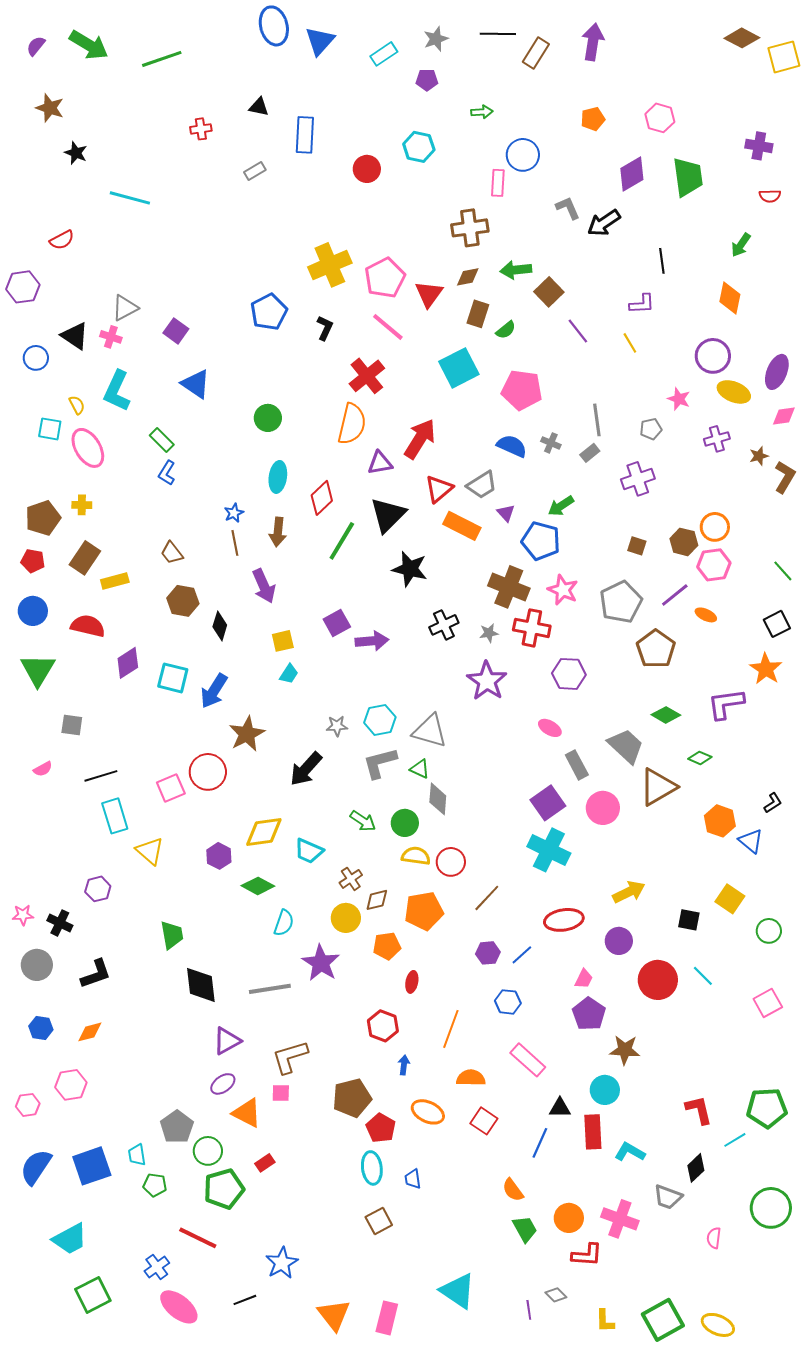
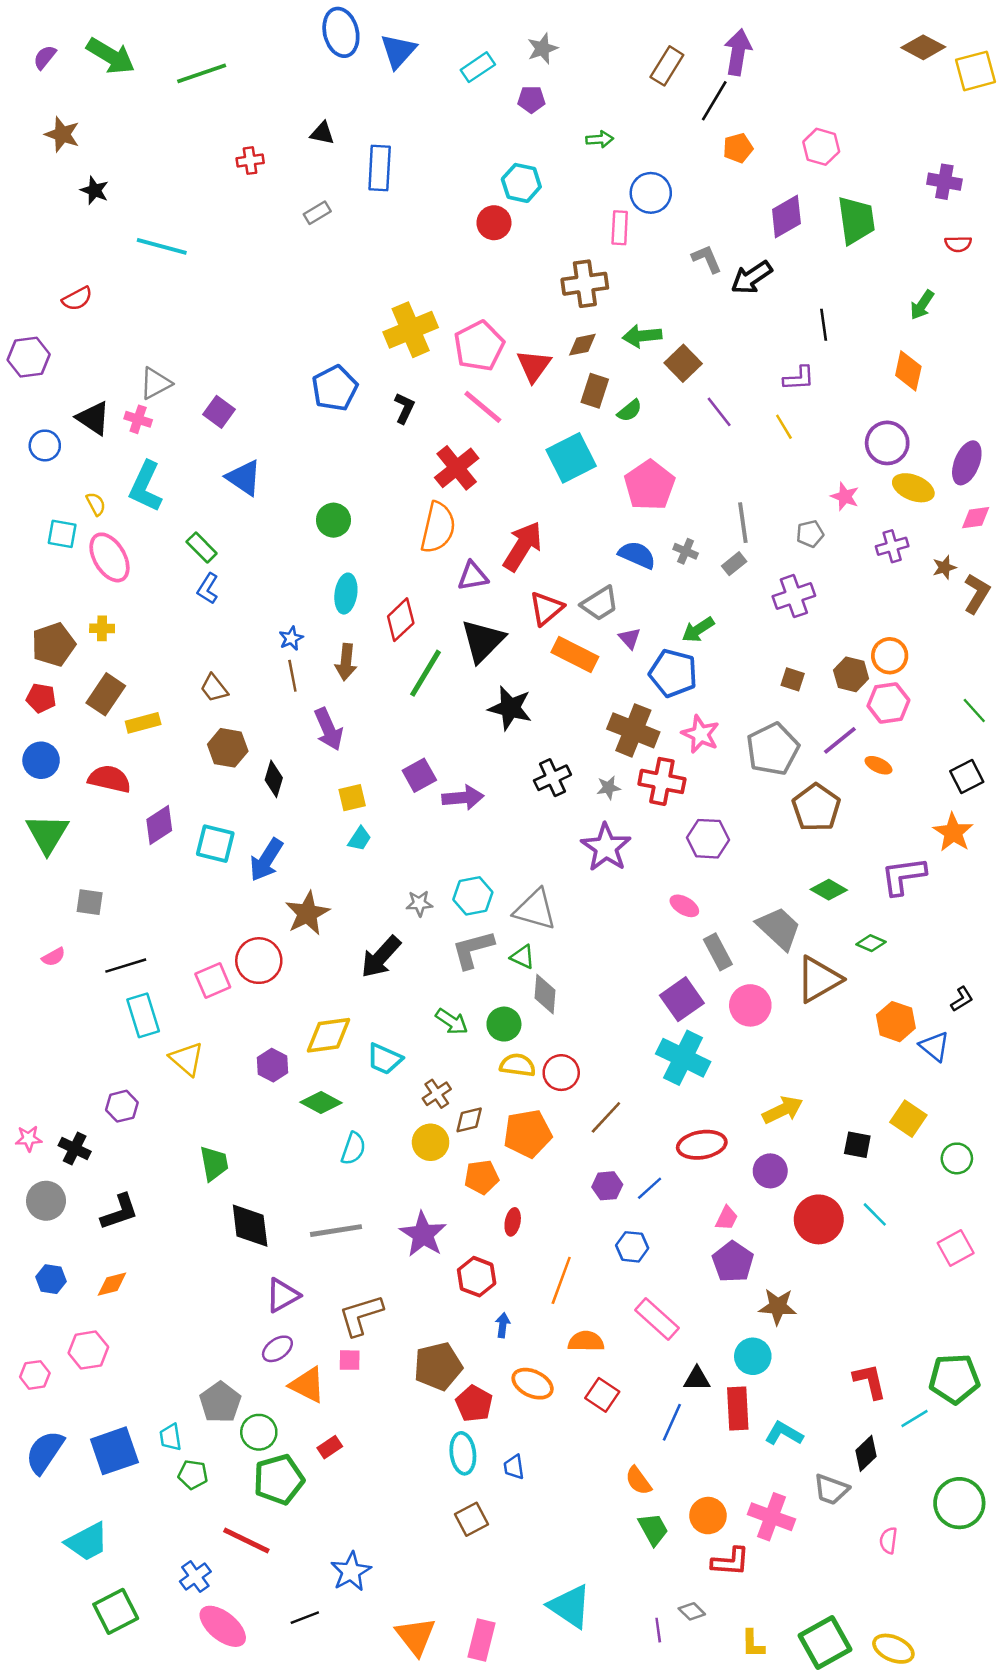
black line: (498, 34) -> (714, 101), moved, turned -60
red circle: (367, 169) -> (494, 223), moved
pink pentagon: (522, 390) -> (650, 485), turned 30
purple star: (321, 963) -> (423, 1234), moved

